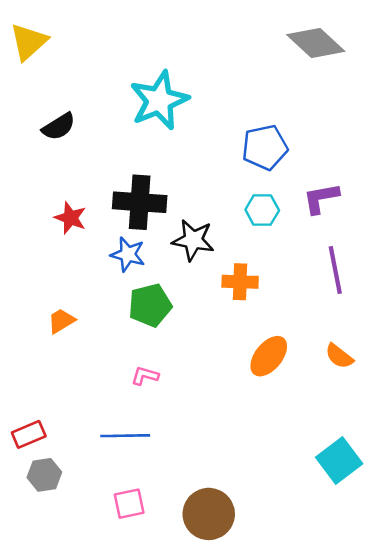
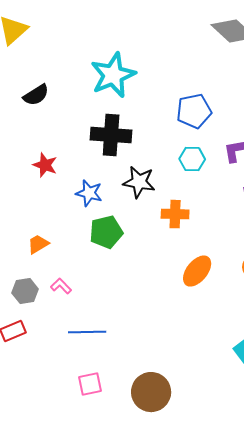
black cross: (140, 202) -> (111, 135), moved
pink L-shape: (145, 376) -> (61, 286), moved, turned 30
gray hexagon: (44, 475) -> (25, 291), moved

